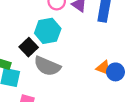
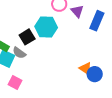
gray semicircle: (47, 66) -> (19, 53), moved, size x0.6

